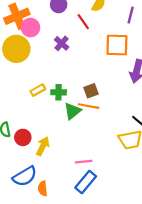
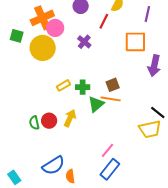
red line: (83, 22) -> (104, 21), turned 63
red circle: (23, 137) -> (49, 121), moved
yellow arrow: (43, 146) -> (70, 118), moved
pink line: (84, 162) -> (107, 150), turned -42

